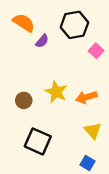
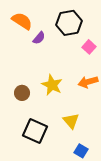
orange arrow: (86, 97) -> (88, 82), moved
yellow triangle: (93, 131) -> (71, 121), moved

